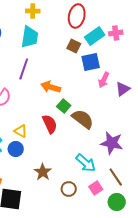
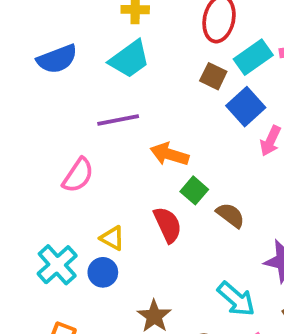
cyan trapezoid: (30, 37) -> (130, 59), turned 45
blue square: (91, 62) -> (246, 107), turned -30
purple line: (24, 69) -> (118, 120), turned 60
brown semicircle: (83, 119) -> (230, 215), size x0.7

